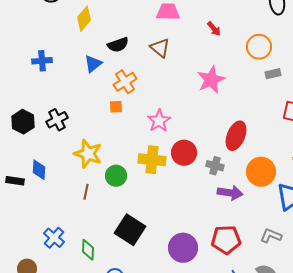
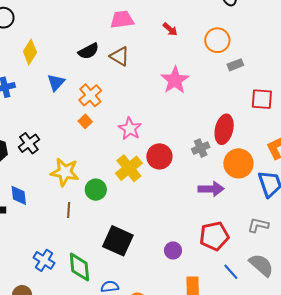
yellow diamond: (84, 19) -> (30, 52), moved
black semicircle: (118, 45) -> (88, 51), moved
orange square: (116, 107) -> (85, 121), turned -32
red ellipse: (236, 136) -> (224, 129), moved
yellow cross: (152, 160) -> (129, 168), turned -36
gray cross: (215, 166) -> (201, 148), moved, turned -30
purple circle: (183, 248) -> (173, 250), size x0.6
green diamond: (88, 250) -> (79, 267), size x1.4

